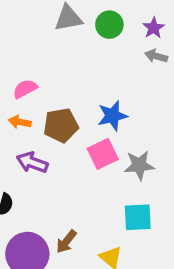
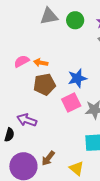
orange arrow: (20, 122) -> (41, 63), moved
purple arrow: (32, 162) -> (27, 120), moved

